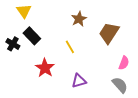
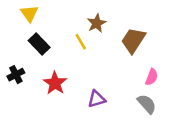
black cross: (13, 44) -> (16, 75), moved, turned 32
yellow line: (70, 47) -> (81, 42), moved

